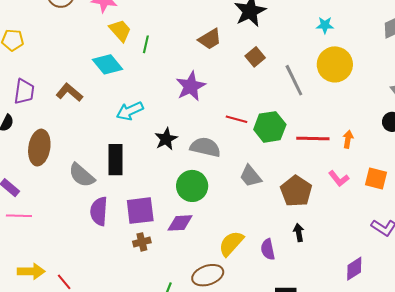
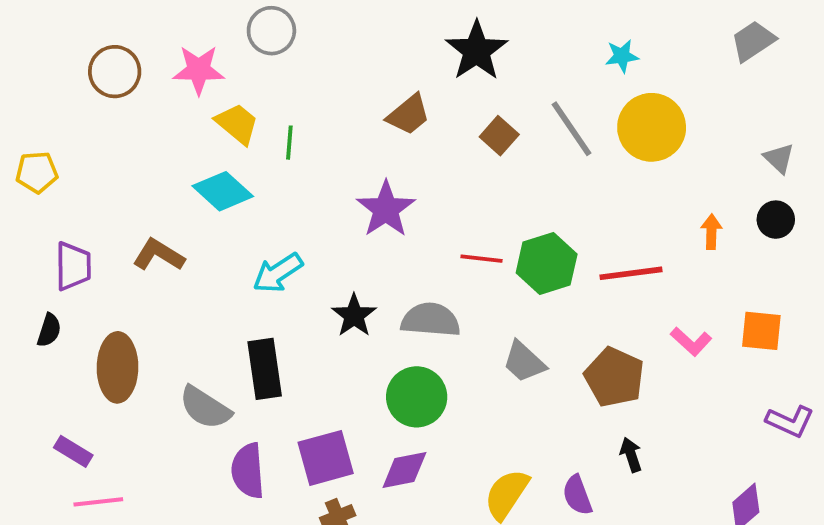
gray line: (294, 80) -> (571, 129), moved
orange arrow: (348, 139) -> (711, 232), moved

